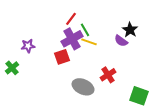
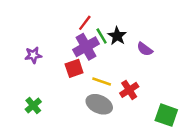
black star: (130, 30) -> (117, 36), moved
yellow line: (89, 42) -> (102, 81), moved
green cross: (12, 68) -> (33, 105), moved

